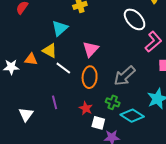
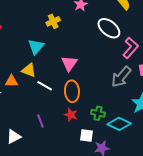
gray arrow: (125, 76) -> (121, 77), moved
red star: (86, 108) -> (71, 115), moved
white triangle: (26, 114) -> (14, 137), turned 35

